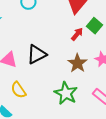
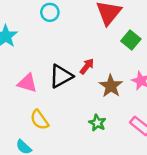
red arrow: (77, 34) -> (87, 66), moved
green star: (66, 93) -> (97, 123), size x0.6

